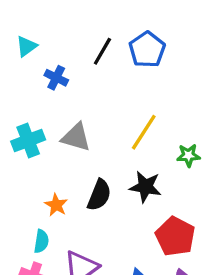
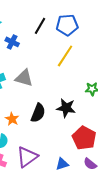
blue pentagon: (147, 50) -> (67, 25), turned 30
yellow line: (144, 132) -> (65, 56), moved

